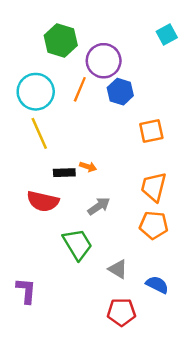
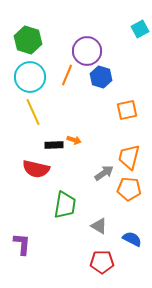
green hexagon: (61, 40) -> (28, 40), moved
gray arrow: (99, 206) -> (104, 173), moved
green trapezoid: (77, 244) -> (65, 205), turned 40

